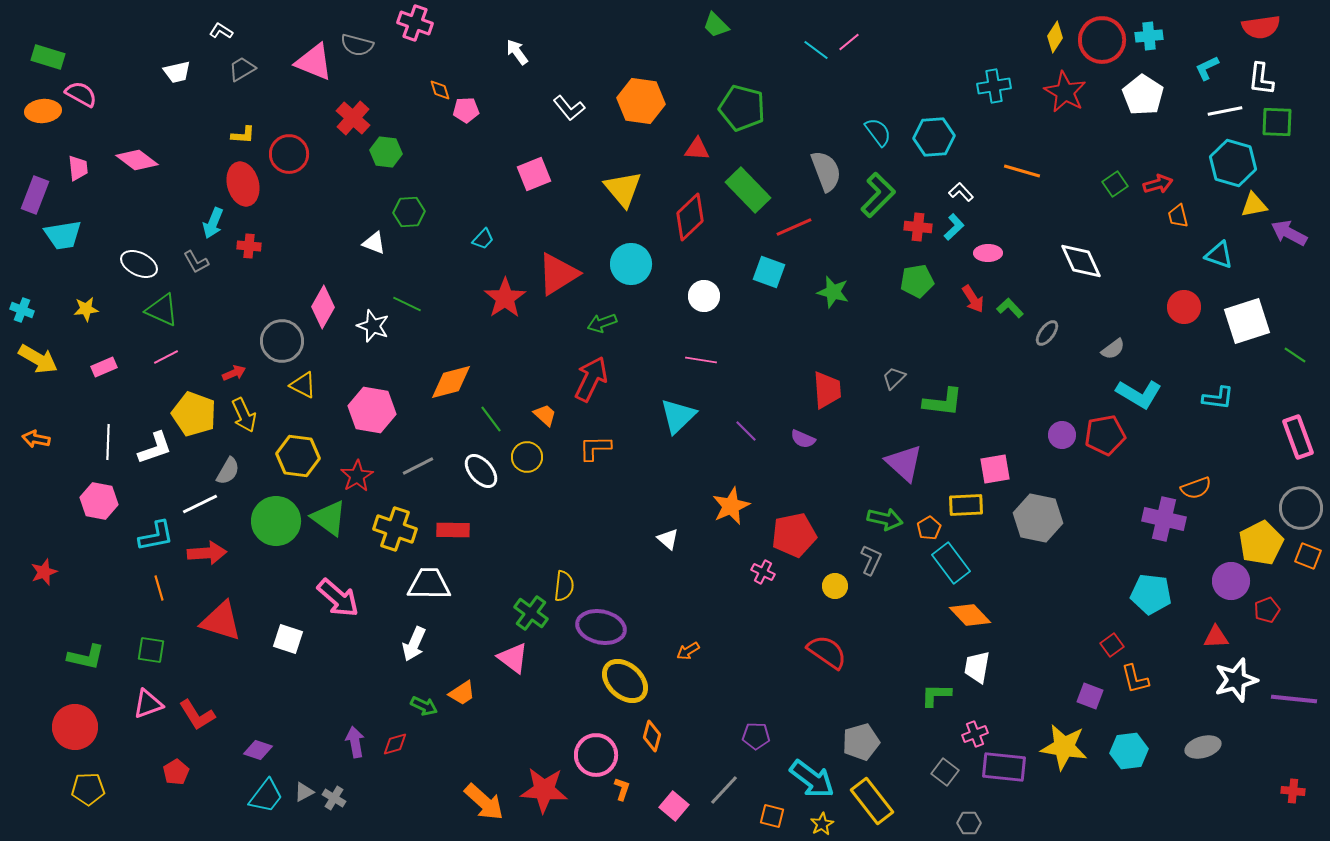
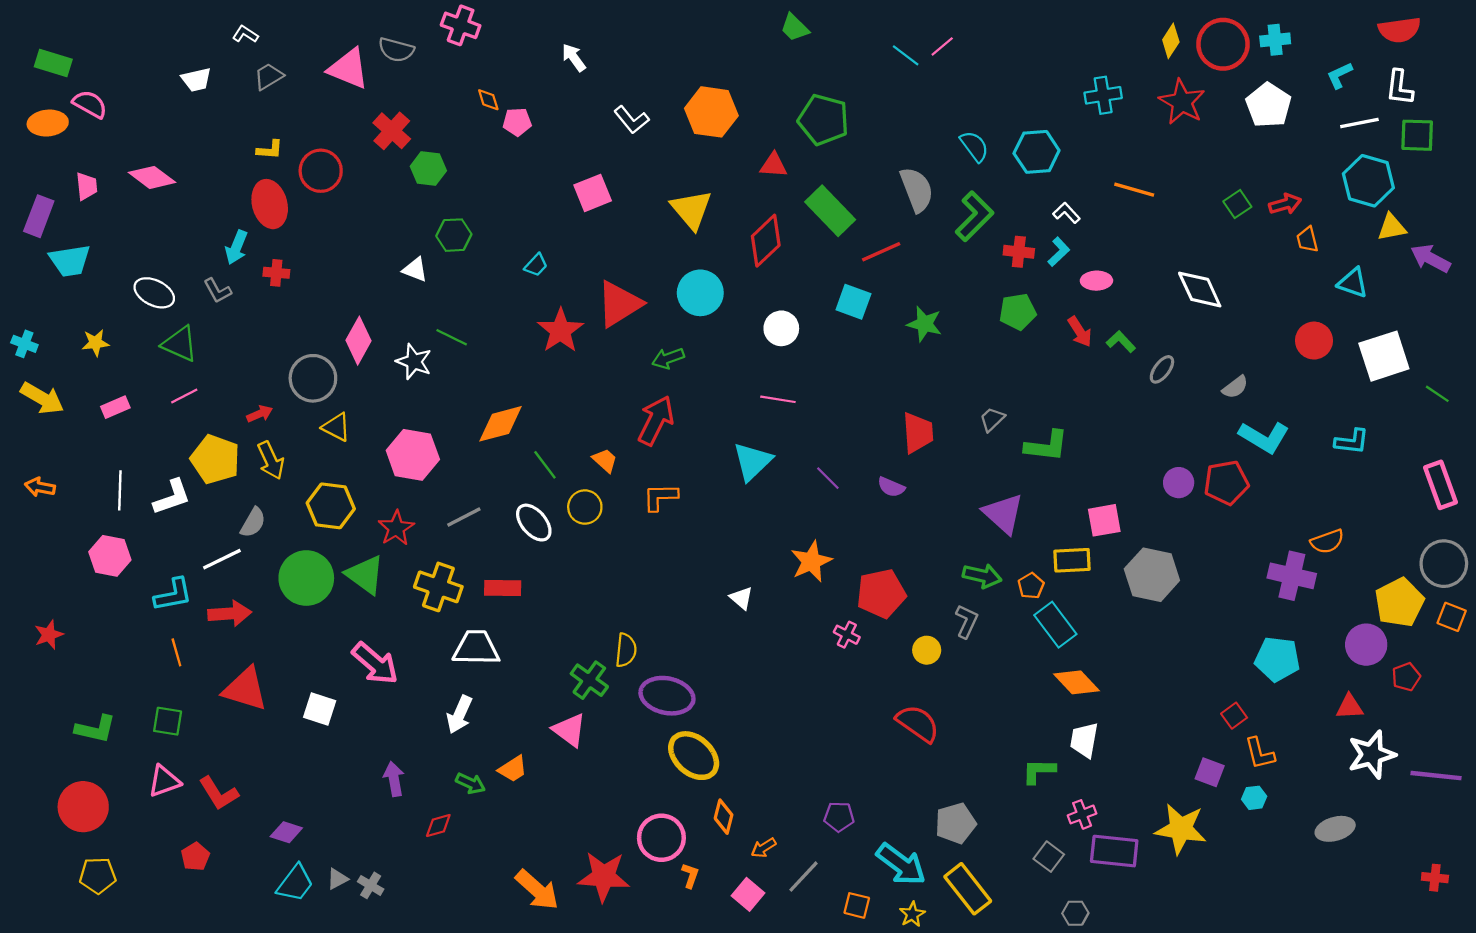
orange arrow: (688, 651) -> (764, 848), moved
purple arrow: (355, 742) -> (394, 779), moved
cyan hexagon: (1129, 751) -> (1254, 798), moved, size x0.6

